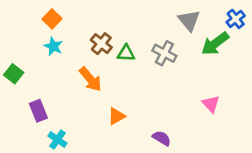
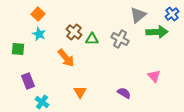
gray triangle: (189, 20) -> (138, 15), turned 30
green arrow: (215, 44) -> (157, 32), turned -145
green square: (14, 74) -> (18, 49), moved, turned -32
orange triangle: (116, 116) -> (80, 92), moved, turned -32
purple semicircle: (162, 138) -> (124, 93), moved

